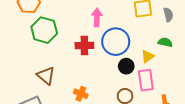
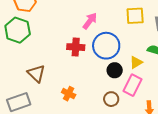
pink arrow: (97, 17) -> (90, 21), turned 30
green hexagon: (44, 30) -> (18, 30), moved
pink rectangle: (146, 80) -> (133, 85), turned 30

